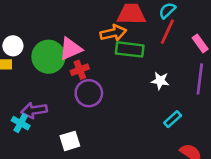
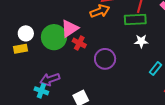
green rectangle: (130, 49) -> (135, 19), moved
red cross: (80, 70) -> (79, 43), turned -32
purple circle: (89, 93) -> (105, 59), moved

